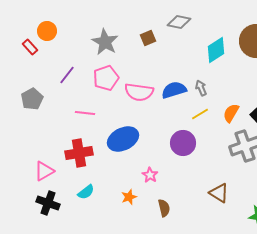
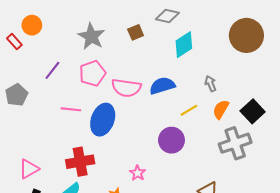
cyan diamond: (216, 50) -> (184, 45), moved
gray arrow: (201, 88) -> (210, 84), moved
blue ellipse: (123, 139) -> (103, 120), moved, turned -44
red cross: (79, 153) -> (80, 162), moved

